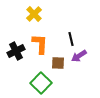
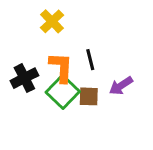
black line: (71, 39) -> (90, 60), moved
green square: (41, 83) -> (63, 92), moved

